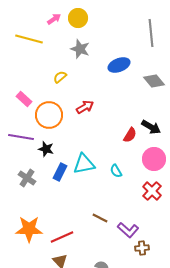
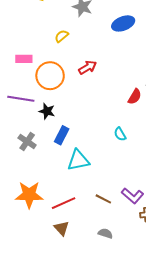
pink rectangle: (24, 99) -> (24, 59), turned -42
cyan triangle: (84, 164) -> (78, 160), moved
brown line: (100, 218) -> (103, 199), moved

